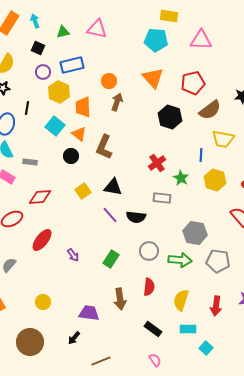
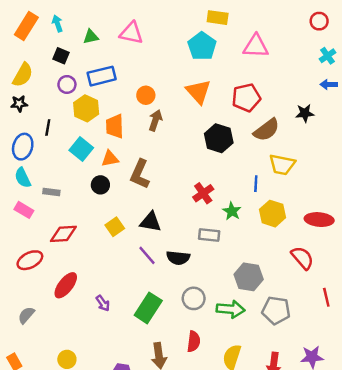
cyan pentagon: (156, 40) -> (202, 46), turned 30
orange triangle: (79, 134) -> (110, 159), turned -49
green rectangle: (111, 259) -> (148, 308), size x1.4

